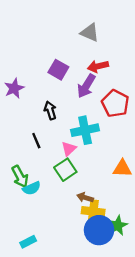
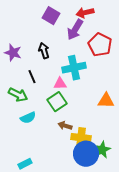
purple star: (14, 88) -> (13, 53), moved, turned -30
pink triangle: (69, 149) -> (60, 84), turned 40
green arrow: (20, 177) -> (18, 95), moved, turned -36
brown arrow: (85, 198) -> (65, 126), moved

